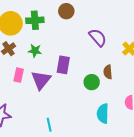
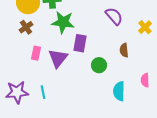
green star: (35, 51) -> (63, 22), moved, size x1.6
green circle: (92, 82) -> (99, 65), moved
cyan line: (49, 125) -> (43, 92), moved

